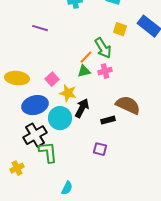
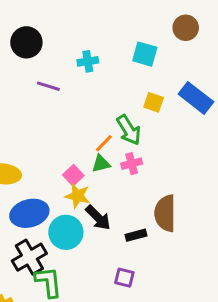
purple line: (40, 28) -> (48, 86), moved
pink square: (52, 79) -> (73, 175), moved
brown semicircle: (128, 105) -> (165, 213), turned -115
black arrow: (82, 108) -> (98, 218), turned 108

